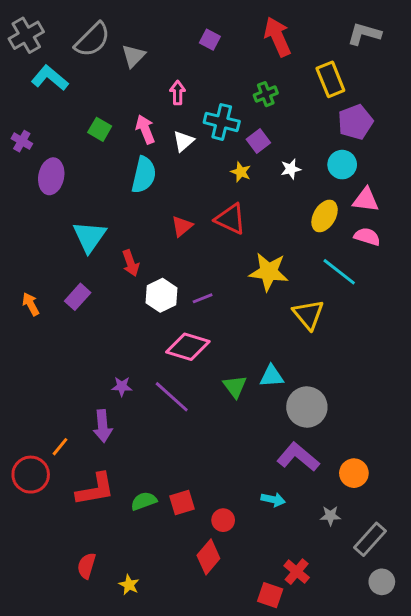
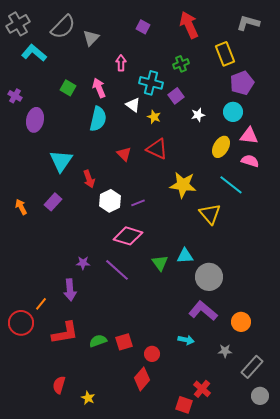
white triangle: (183, 141) -> (133, 105), moved, turned -42
yellow star: (241, 172) -> (154, 117), moved
red triangle: (182, 226) -> (124, 154), turned -35

